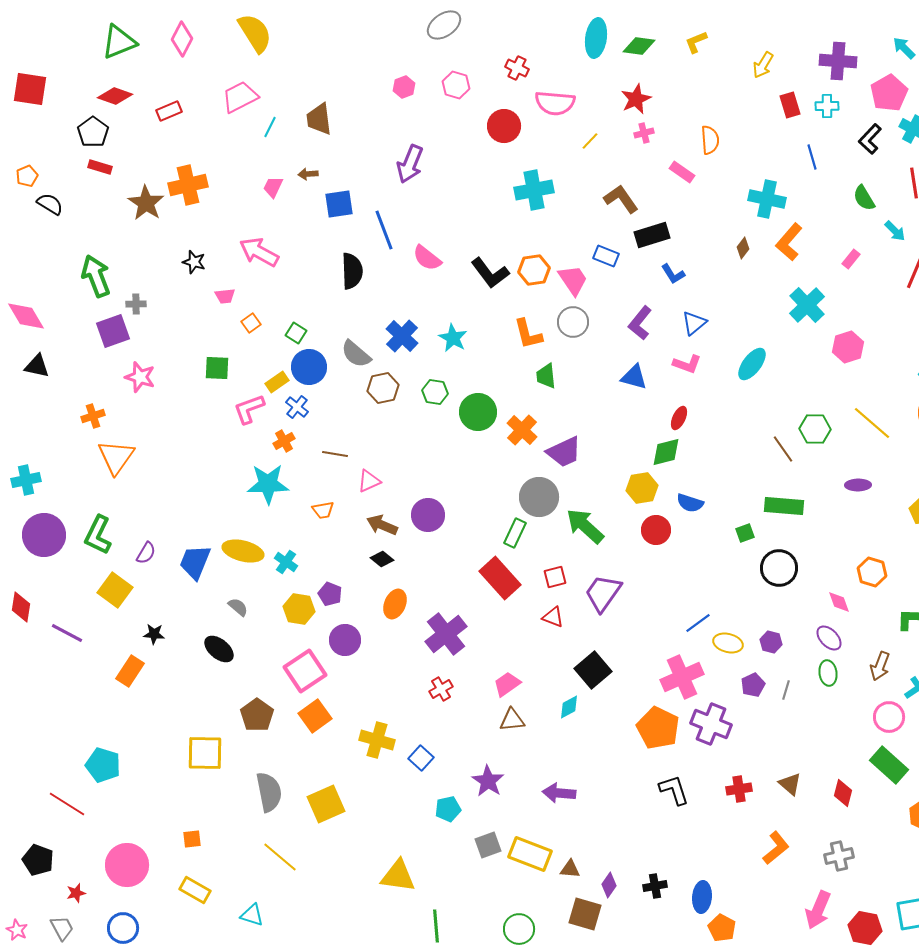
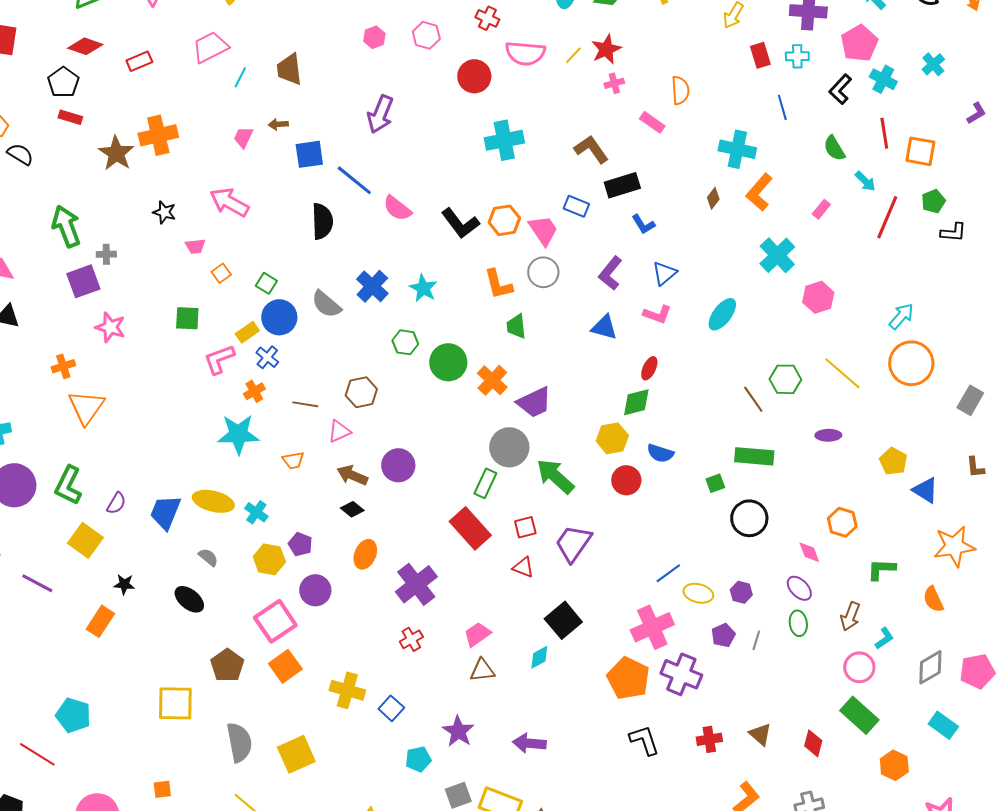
yellow line: (590, 141) -> (573, 55), moved
blue line: (384, 230) -> (354, 180), turned -30
brown hexagon: (383, 388) -> (361, 392), moved

